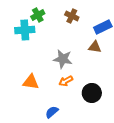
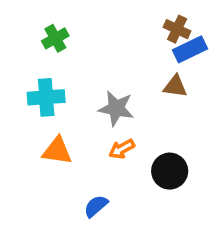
green cross: (38, 15) -> (55, 38), moved
brown cross: (72, 16) -> (177, 29), moved
cyan cross: (25, 30) -> (46, 97), moved

